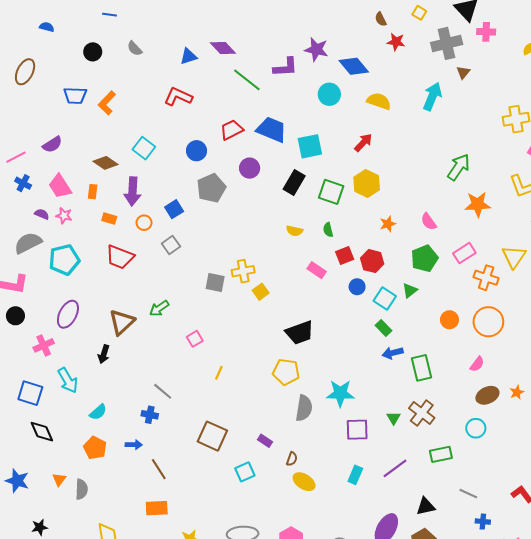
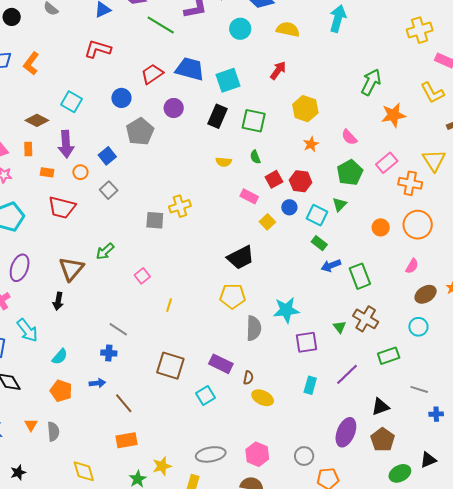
yellow hexagon: (367, 183) -> (305, 109), moved
yellow square: (261, 292) -> (267, 222), moved
purple rectangle: (265, 441) -> (221, 364), size x1.6

